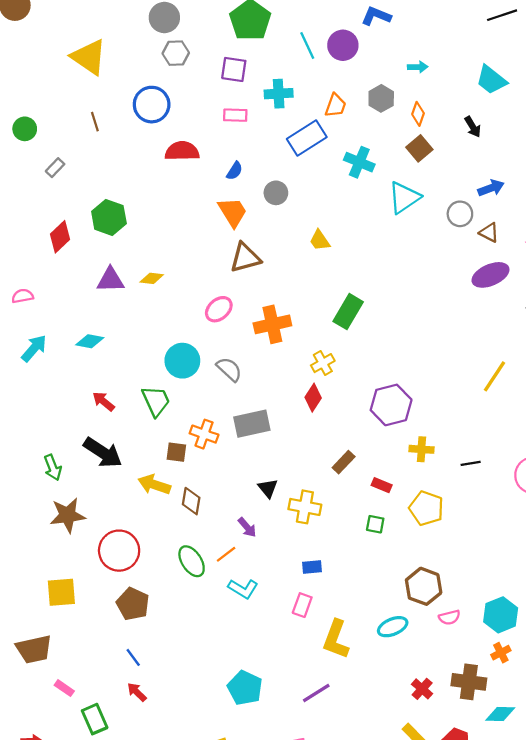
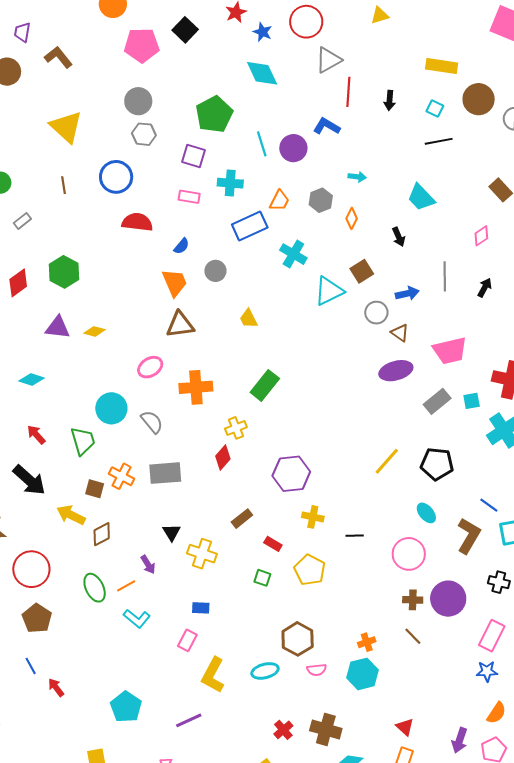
brown square: (419, 148) -> (362, 271), moved
brown diamond: (191, 501) -> (102, 534), turned 45
orange cross: (501, 653) -> (367, 642), moved
red arrow: (137, 692) -> (56, 687), moved

